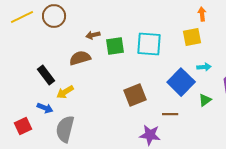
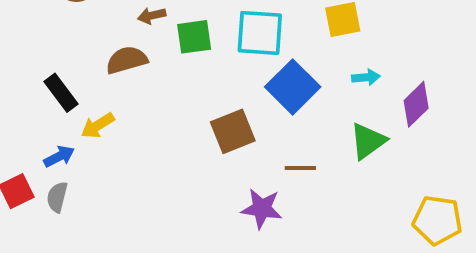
blue square: (181, 82) -> (293, 87), moved
green triangle: (205, 100) -> (368, 141), size x1.5
blue arrow: (45, 108) -> (59, 156), turned -49
gray semicircle: (65, 129) -> (57, 197), moved, size x0.6

